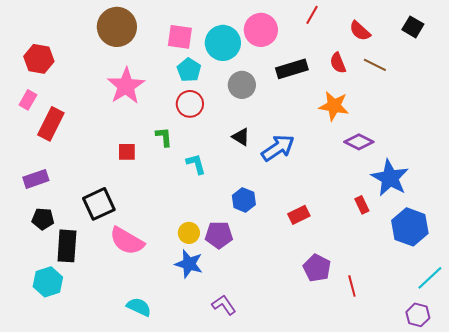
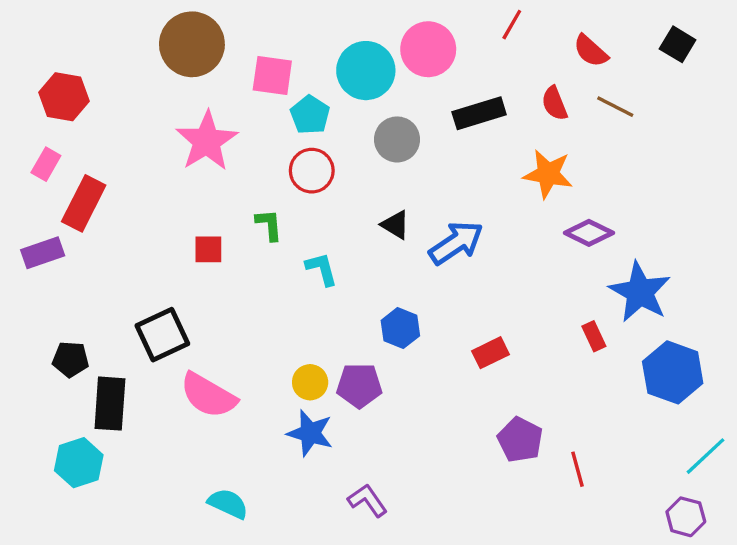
pink square: (180, 37) -> (272, 75), moved
purple rectangle: (36, 179) -> (43, 253), moved

